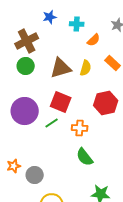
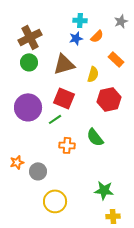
blue star: (50, 17) -> (76, 38), moved
yellow semicircle: (86, 68) -> (93, 74), moved
orange cross: (80, 128) -> (67, 145), moved
green semicircle: (85, 157) -> (95, 137), moved

